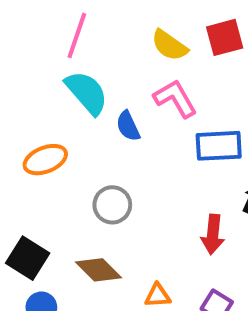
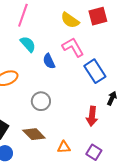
cyan semicircle: (87, 93) -> (28, 44), size x0.7
blue rectangle: (219, 146) -> (95, 71), turned 60

